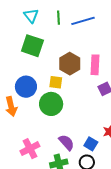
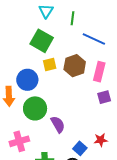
blue line: (83, 21) -> (94, 39), moved, turned 30
yellow square: (56, 82) -> (50, 65), moved, turned -32
green circle: (51, 104) -> (35, 108), moved
purple semicircle: (66, 142) -> (58, 124), moved

